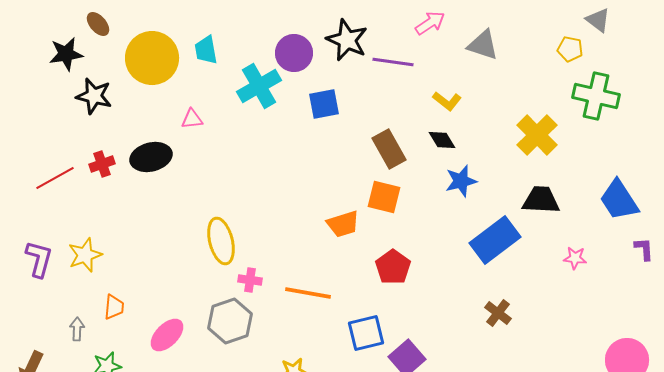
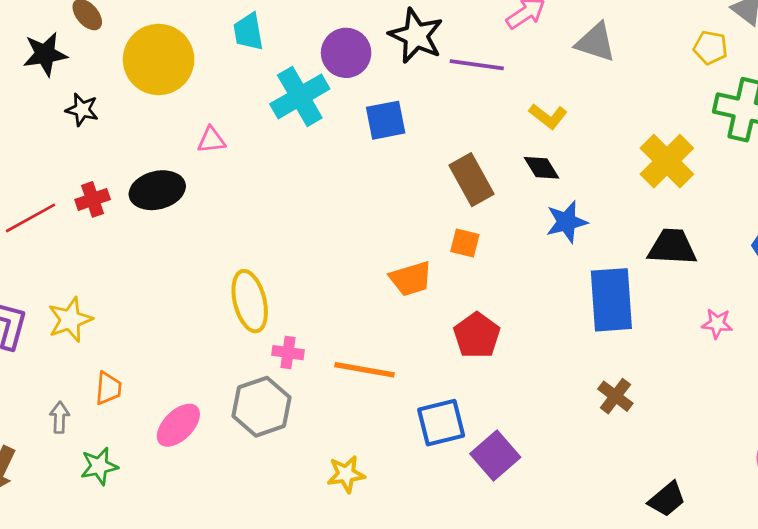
cyan trapezoid: (206, 50) -> (248, 32), moved
black star: (94, 96) -> (82, 110), size x0.7
orange square: (384, 197) -> (465, 243), size x0.7
blue rectangle: (495, 240) -> (611, 300), turned -57

